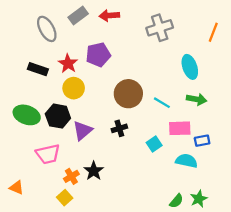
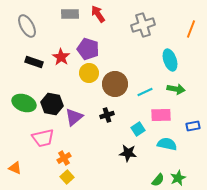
gray rectangle: (78, 15) -> (70, 14), turned 36
red arrow: (109, 15) -> (98, 14), turned 60
gray ellipse: (47, 29) -> (27, 26), moved
purple pentagon: (98, 55) -> (88, 49), turned 30
yellow circle: (74, 88) -> (89, 73), moved
cyan line: (162, 103) -> (145, 92), turned -56
blue rectangle: (202, 141) -> (193, 126), moved
black star: (94, 171) -> (128, 153), moved, turned -30
yellow square: (65, 198) -> (67, 177), moved

